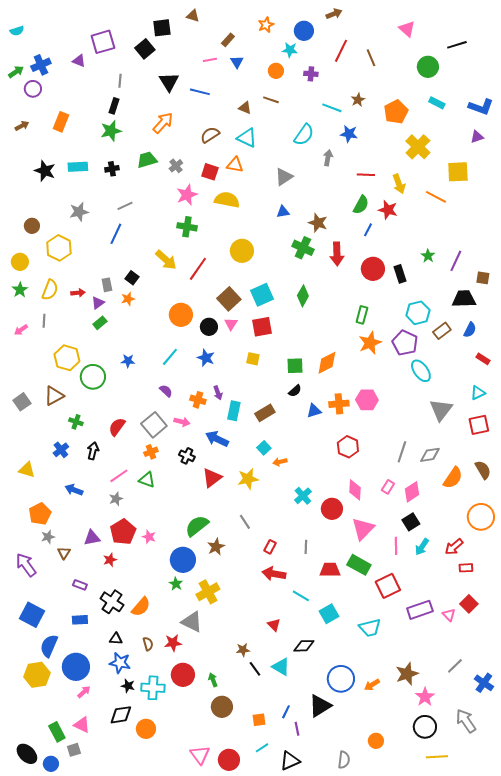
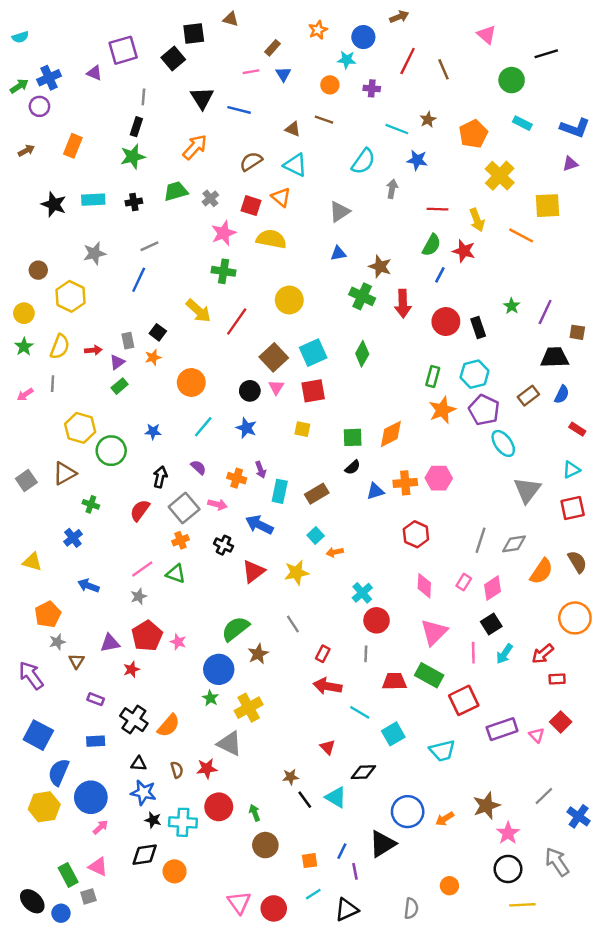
orange triangle: (235, 165) -> (281, 197), turned 30
cyan hexagon: (418, 313) -> (475, 374), moved
orange circle: (181, 315) -> (191, 382), moved
black arrow: (93, 451) -> (160, 477), moved
red circle: (332, 509) -> (377, 620), moved

